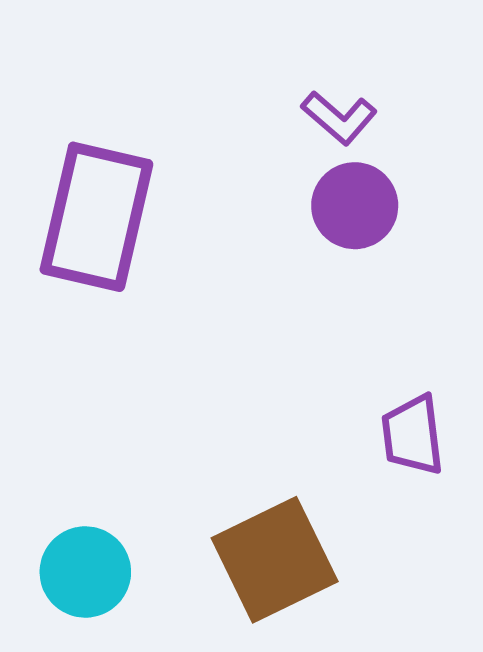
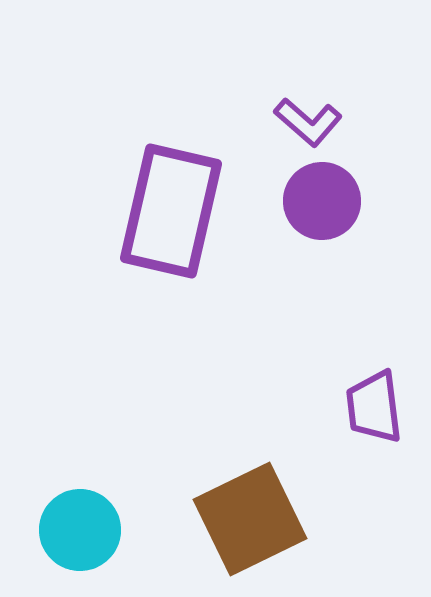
purple rectangle: (96, 217) -> (171, 211), moved

